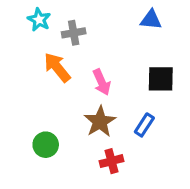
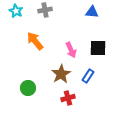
cyan star: (39, 20) -> (16, 11), moved
gray cross: (74, 33) -> (45, 10), moved
pink arrow: (102, 82) -> (71, 50), moved

